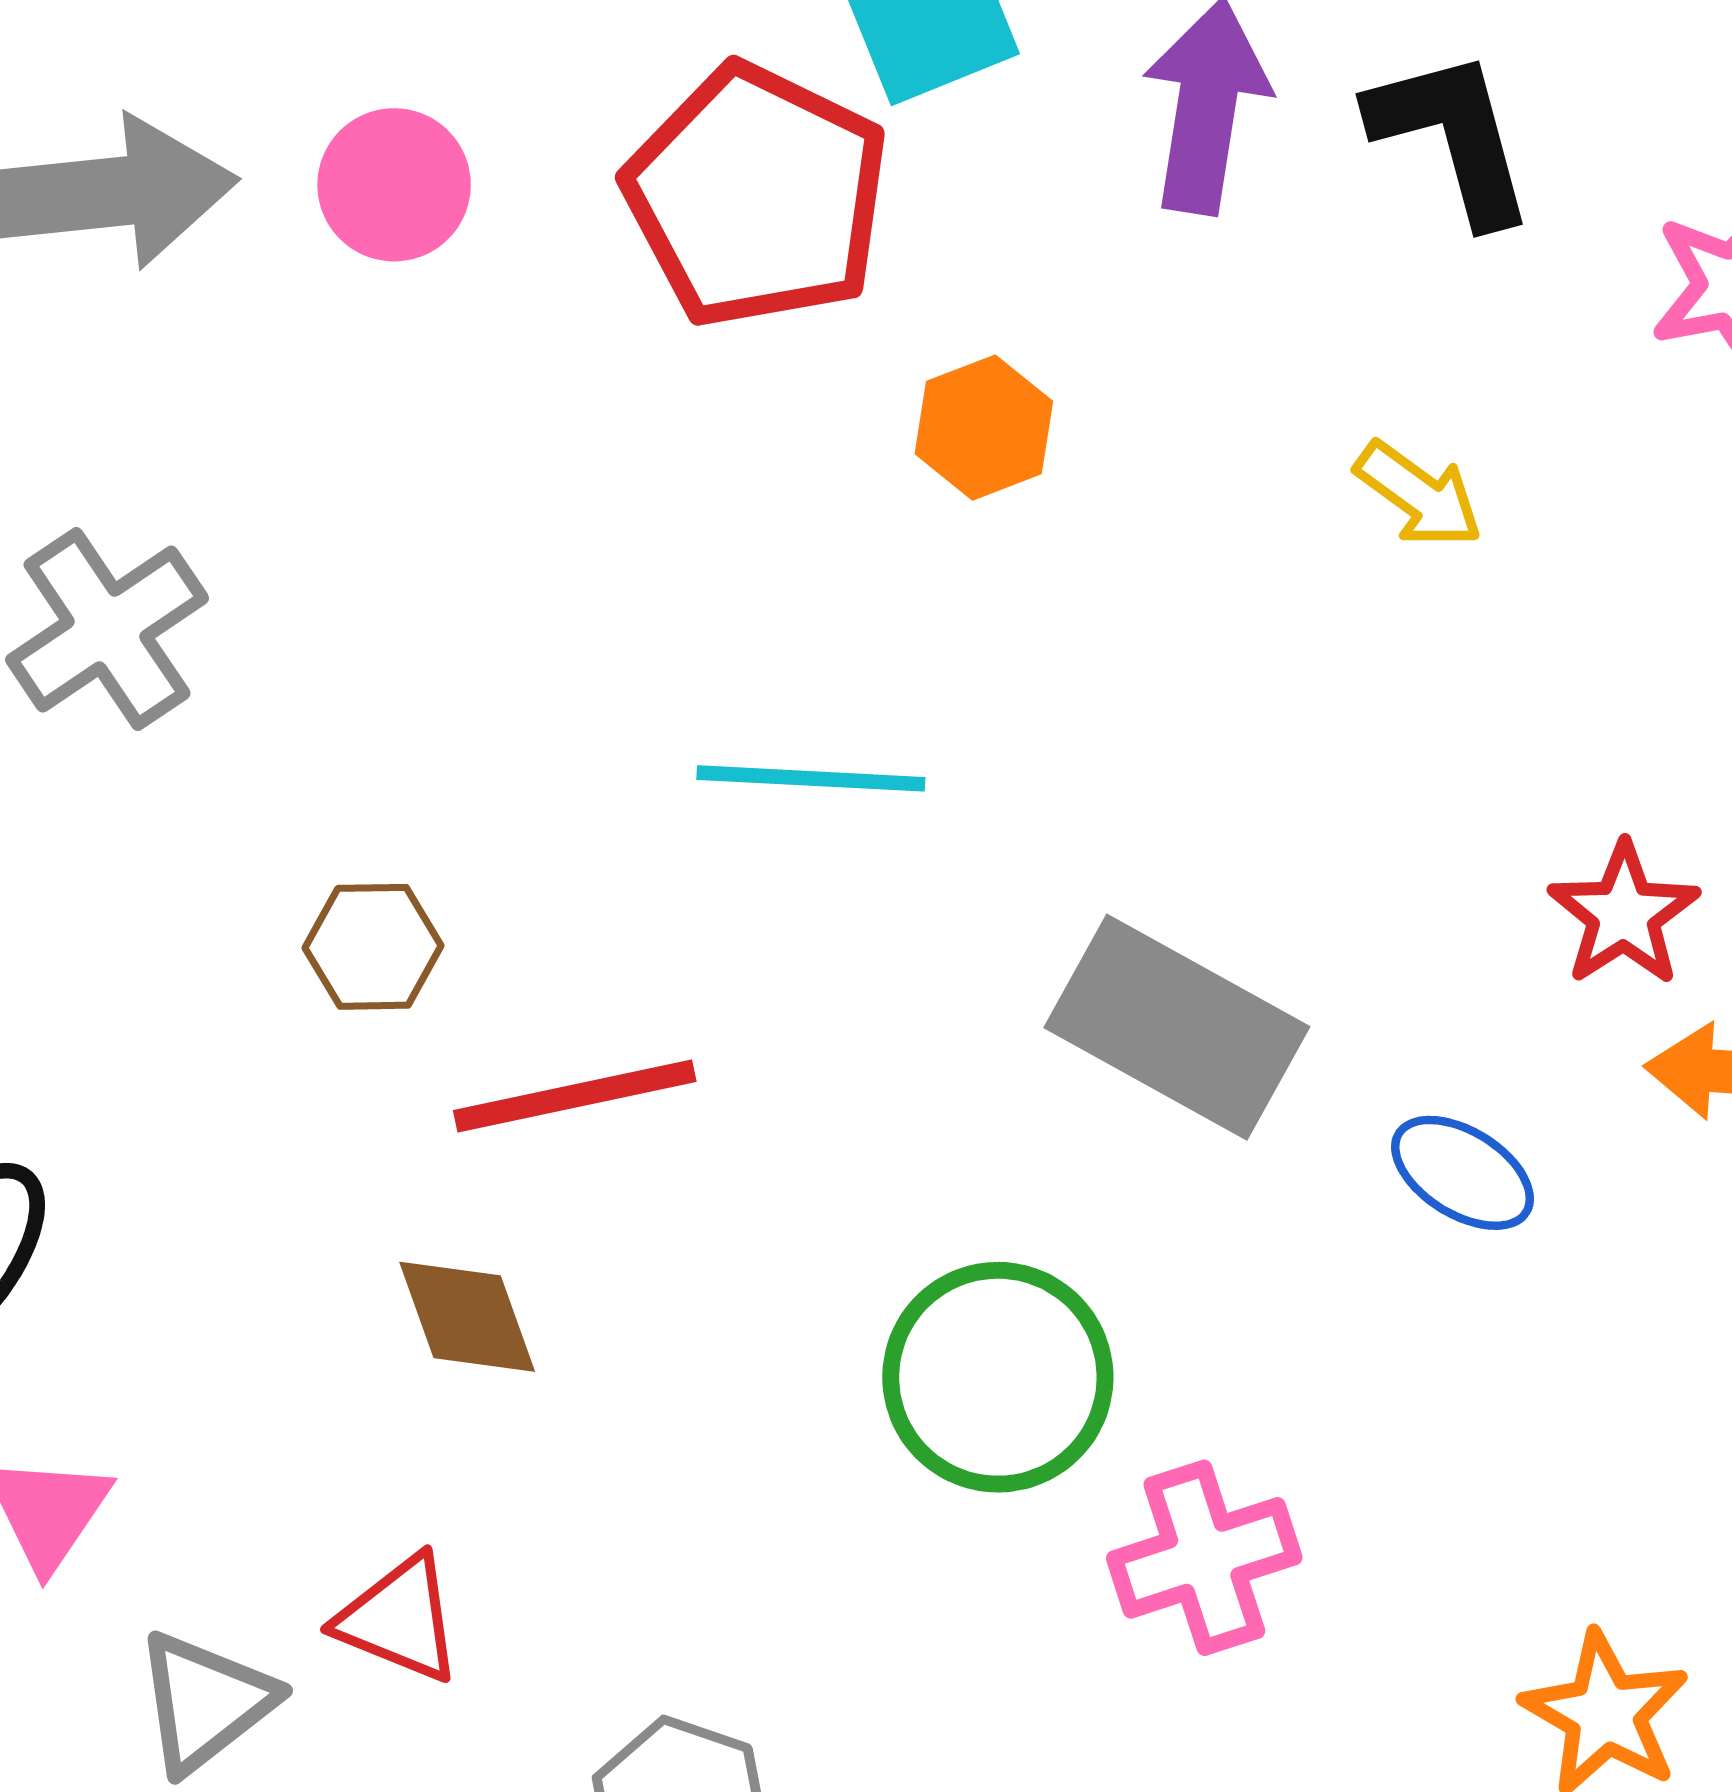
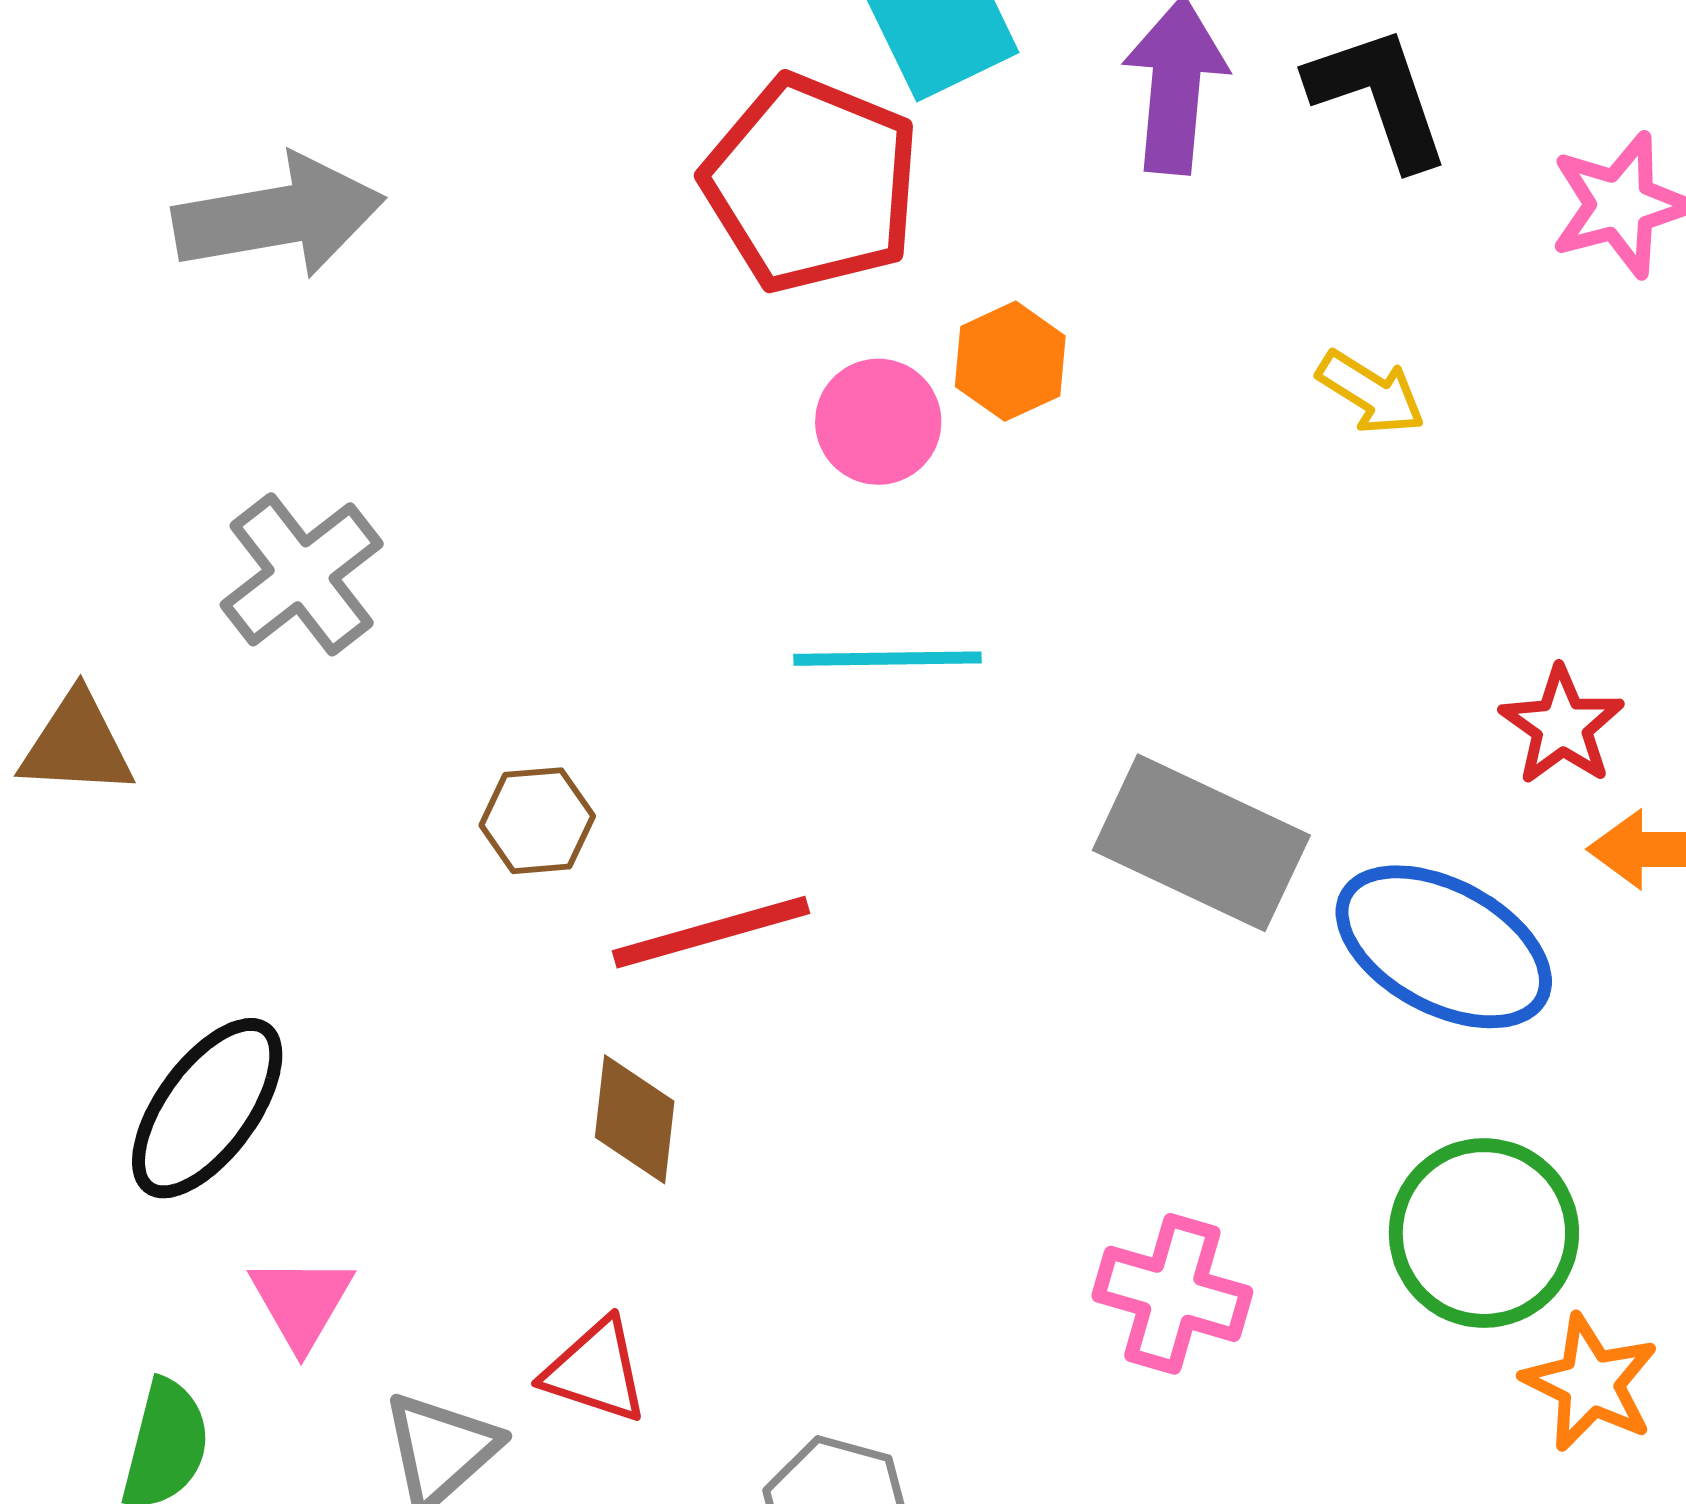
pink circle: (394, 185) -> (878, 422), moved
blue ellipse: (1463, 1173) -> (1444, 947), size x1.8
brown diamond: (467, 1317) -> (635, 1119), turned 30
green circle: (998, 1377) -> (1484, 1233), moved
pink cross: (1204, 1558) -> (1172, 1294), moved, turned 38

